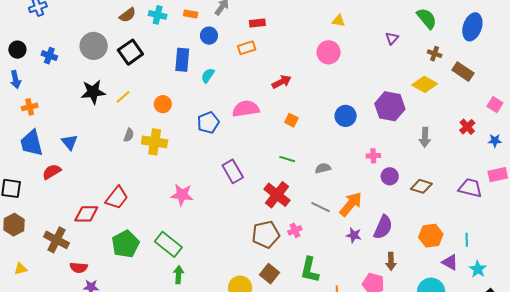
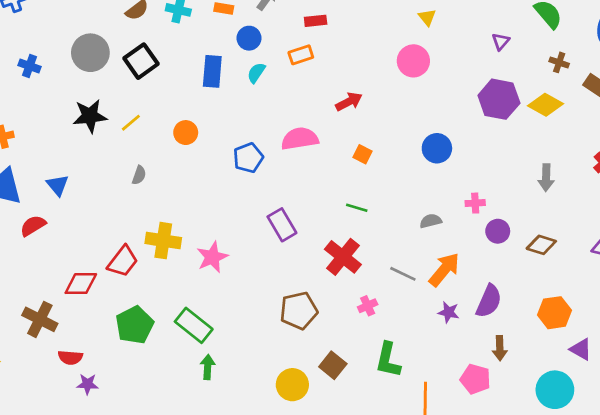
yellow triangle: (339, 21) -> (427, 17), turned 40
cyan semicircle: (208, 76) -> (256, 73), moved
purple hexagon: (390, 106) -> (499, 99), moved
yellow cross: (155, 142) -> (163, 241), moved
gray semicircle: (323, 168) -> (431, 221), moved
pink star: (182, 195) -> (212, 257), turned -30
brown pentagon: (266, 234) -> (299, 311), moved

